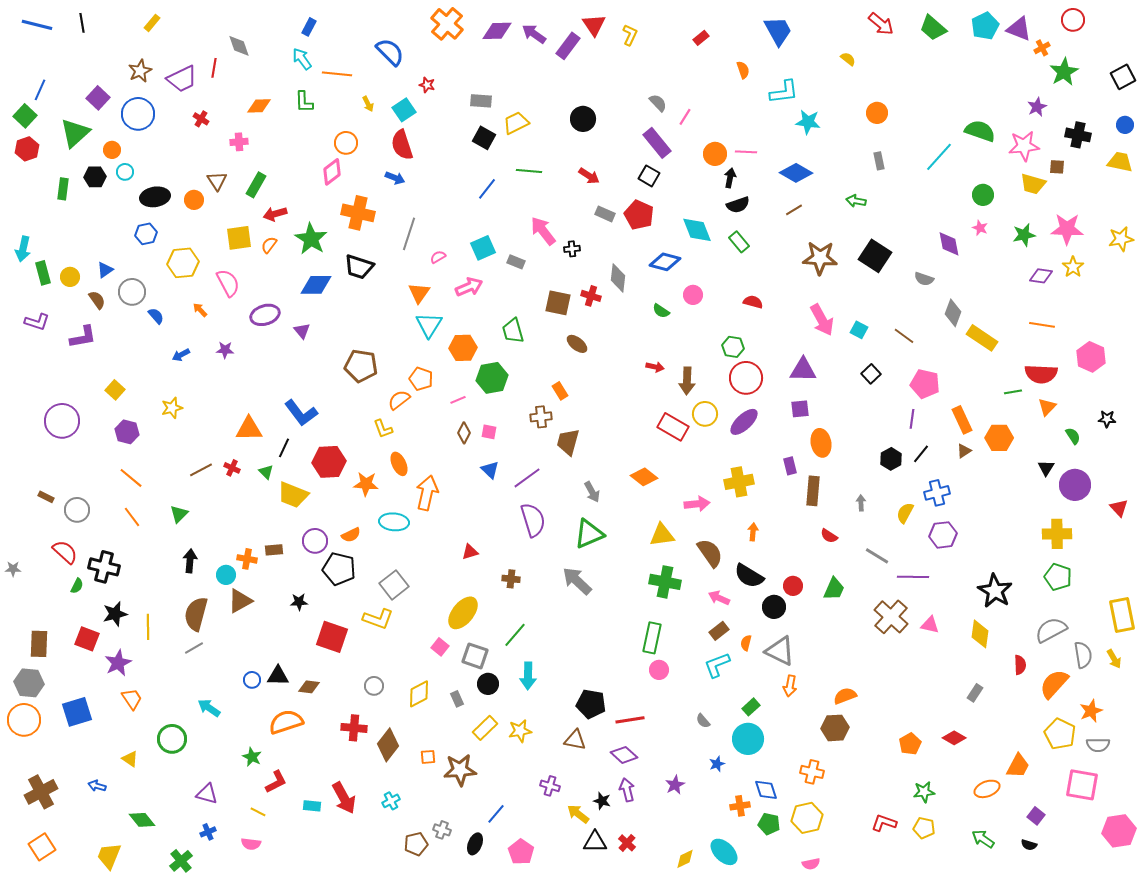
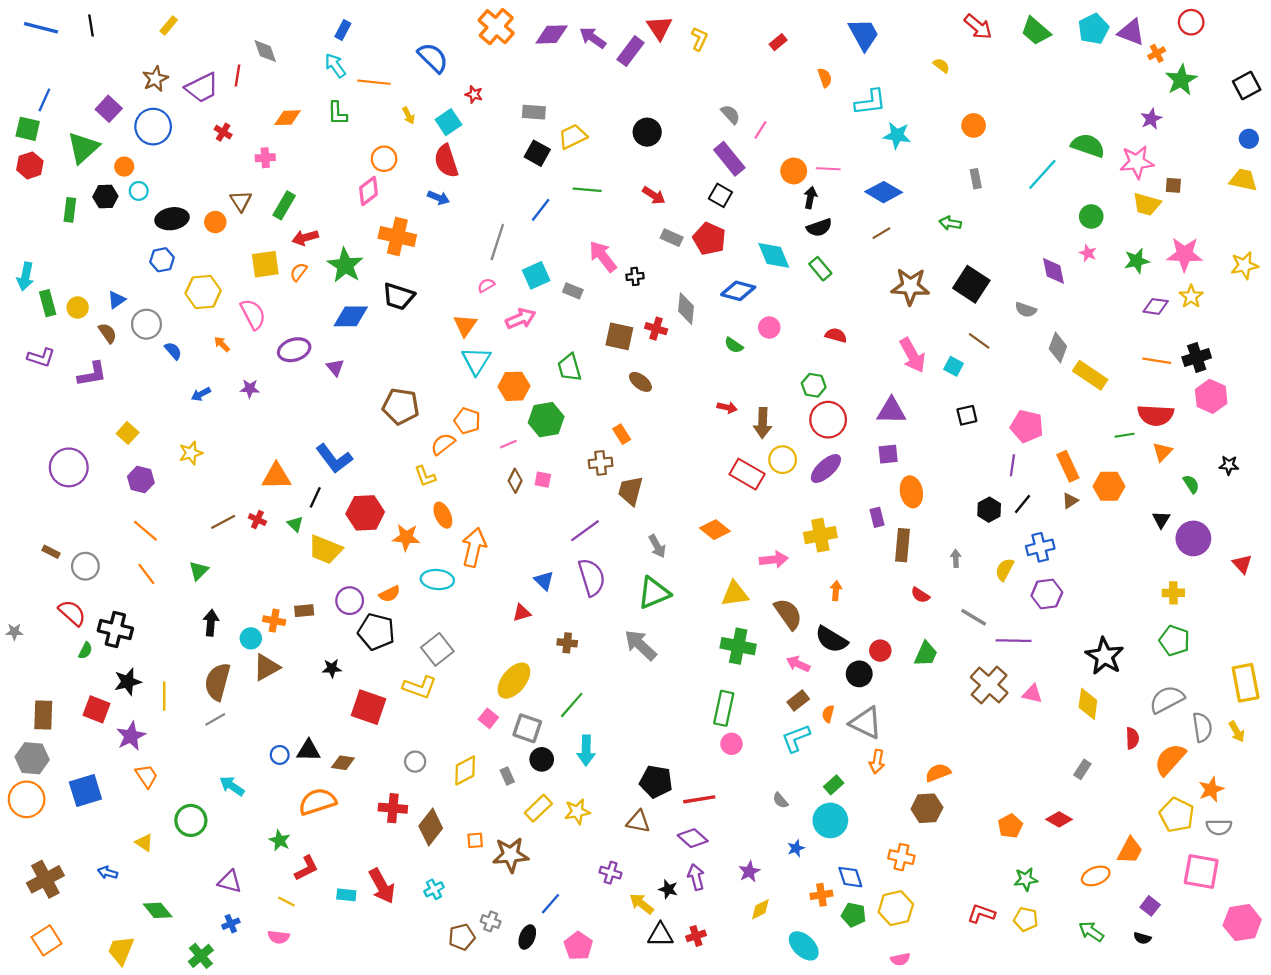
green square: (25, 116) -> (28, 129), turned -30
black cross: (1078, 135) -> (1197, 357), moved, turned -30
gray line: (409, 234) -> (497, 242), moved
brown line: (904, 336) -> (979, 341), moved
black square: (871, 374) -> (967, 415), turned 30
blue triangle: (490, 470) -> (544, 581), moved
yellow cross: (1057, 534) -> (1173, 593), size x0.7
red cross: (627, 843) -> (696, 936), turned 30
yellow diamond: (685, 859) -> (760, 909), moved

